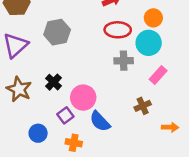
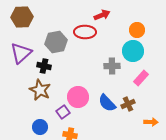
red ellipse: (118, 30) -> (85, 32), moved
black cross: (53, 82) -> (44, 66), moved, turned -32
brown star: (19, 89) -> (40, 90), moved
blue semicircle: (100, 121) -> (107, 103), moved

